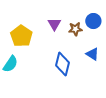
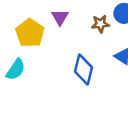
purple triangle: (54, 24) -> (60, 17), moved

